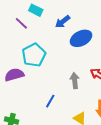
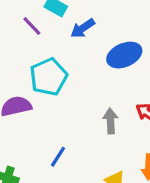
blue arrow: (63, 22) -> (83, 28), moved
blue line: (50, 101) -> (58, 157), moved

